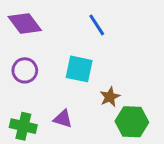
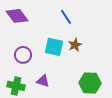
purple circle: (25, 70) -> (23, 55), moved
brown star: (110, 97) -> (75, 45), moved

